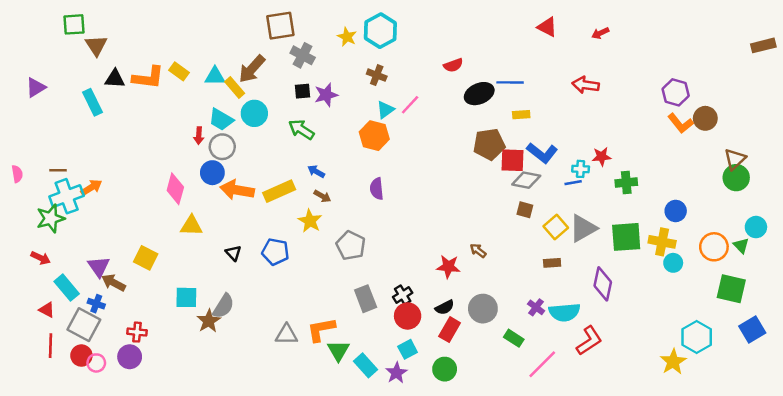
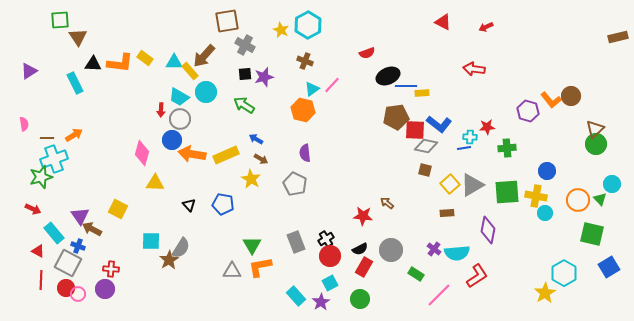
blue line: (510, 82) -> (406, 86), moved
purple hexagon: (676, 92) -> (528, 111), moved
pink semicircle: (17, 174) -> (24, 124), moved
orange arrow: (91, 187) -> (74, 135), moved
gray pentagon: (351, 246) -> (295, 184), moved
green triangle: (338, 351) -> (252, 245), moved

